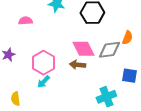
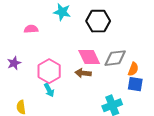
orange semicircle: (127, 38) -> (133, 69), moved
cyan arrow: (43, 82) -> (49, 90), turned -72

